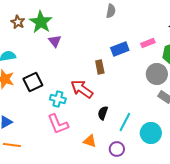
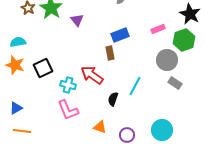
purple triangle: (55, 41) -> (77, 20), moved
blue rectangle: (120, 49) -> (120, 35), moved
cyan line: (125, 122) -> (135, 86), moved
cyan circle: (151, 133) -> (162, 130), moved

